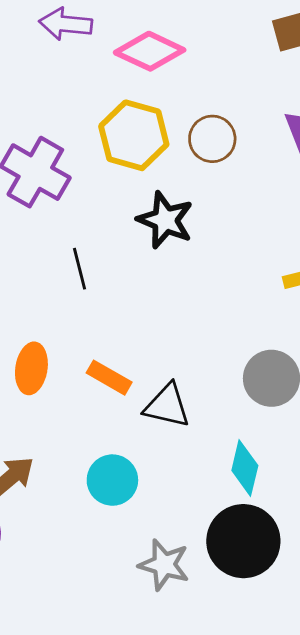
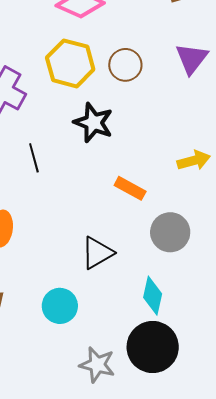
orange rectangle: (109, 378) -> (130, 188), moved
black triangle: (167, 406) -> (97, 253), turned -42

